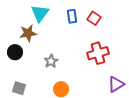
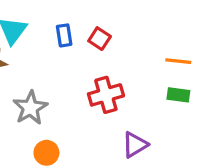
gray star: (51, 61) -> (30, 108), size x1.5

